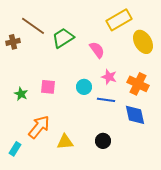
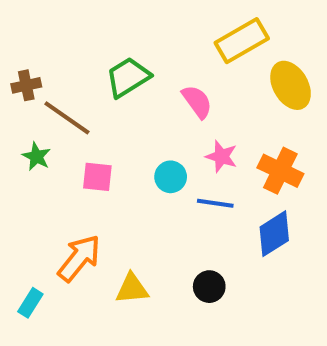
brown line: (33, 26) -> (67, 118), moved
green star: (21, 94) -> (36, 156), moved
blue diamond: (135, 115) -> (274, 234), turned 70

